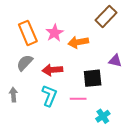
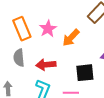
orange arrow: (78, 42) -> (71, 38), turned -36
gray semicircle: (25, 63) -> (19, 58), turned -48

